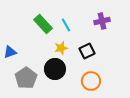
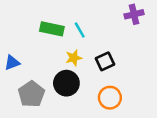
purple cross: (102, 21) -> (134, 14), moved
green rectangle: (43, 24) -> (52, 29), turned -36

